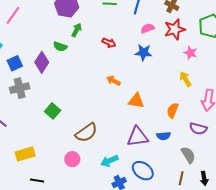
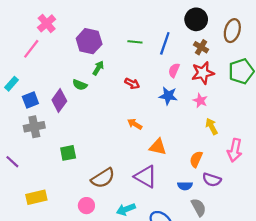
pink semicircle: (148, 28) -> (174, 70), turned -48
pink star: (190, 53) -> (200, 101), moved
green square: (53, 111) -> (68, 153), turned 35
purple semicircle: (198, 129) -> (212, 180), moved
purple triangle: (138, 137) -> (146, 177), moved, turned 35
gray semicircle: (188, 155) -> (199, 207), moved

